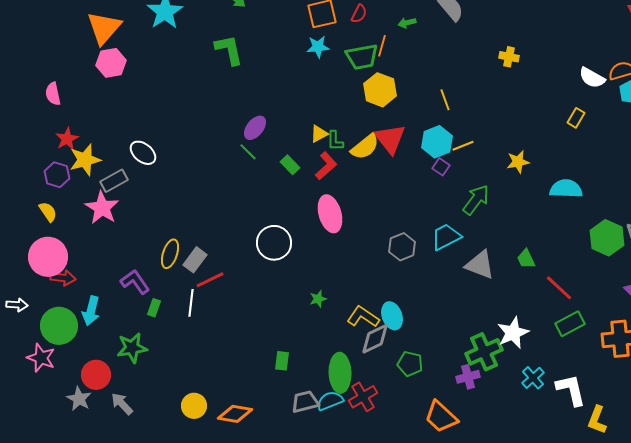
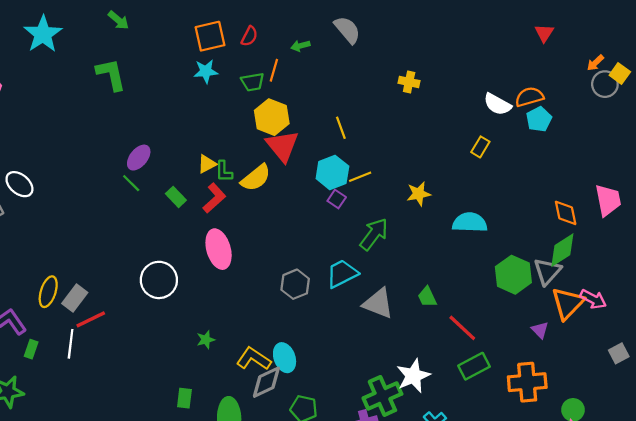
green trapezoid: (362, 57) -> (253, 82), size x0.7
red triangle: (390, 139) -> (282, 146), moved
green rectangle: (282, 361) -> (184, 398), moved

